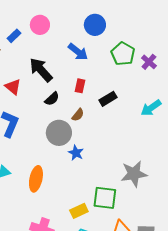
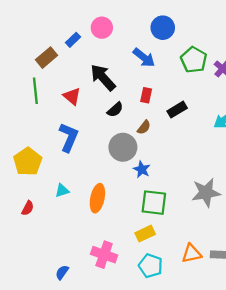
green square: (105, 198) -> (154, 203), moved

